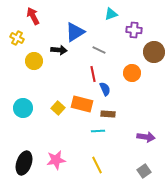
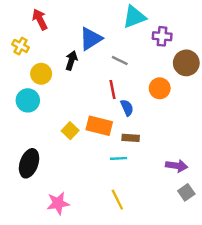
cyan triangle: (111, 14) -> (134, 17), size x1.5
black arrow: (59, 50) -> (71, 60), turned -77
cyan circle: (23, 108) -> (28, 100), moved
pink star: (56, 160) -> (58, 203), moved
black ellipse: (24, 163) -> (29, 163), moved
gray square: (144, 171) -> (186, 192), moved

